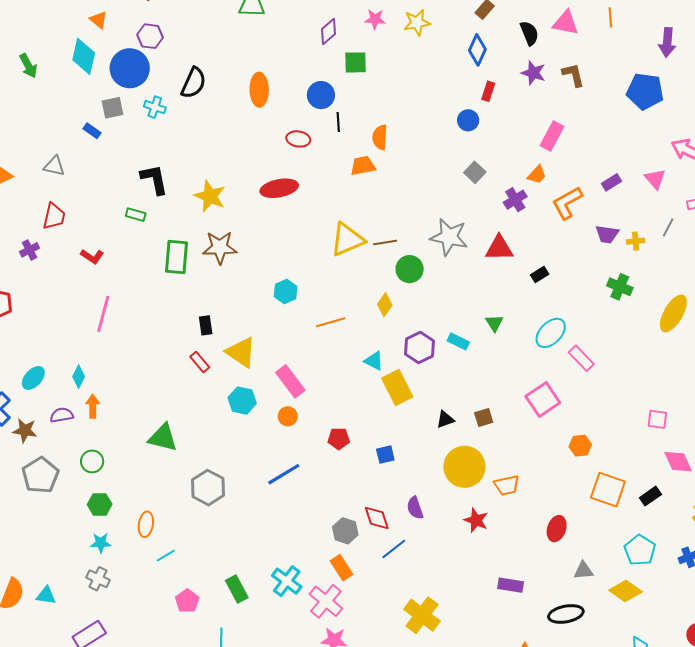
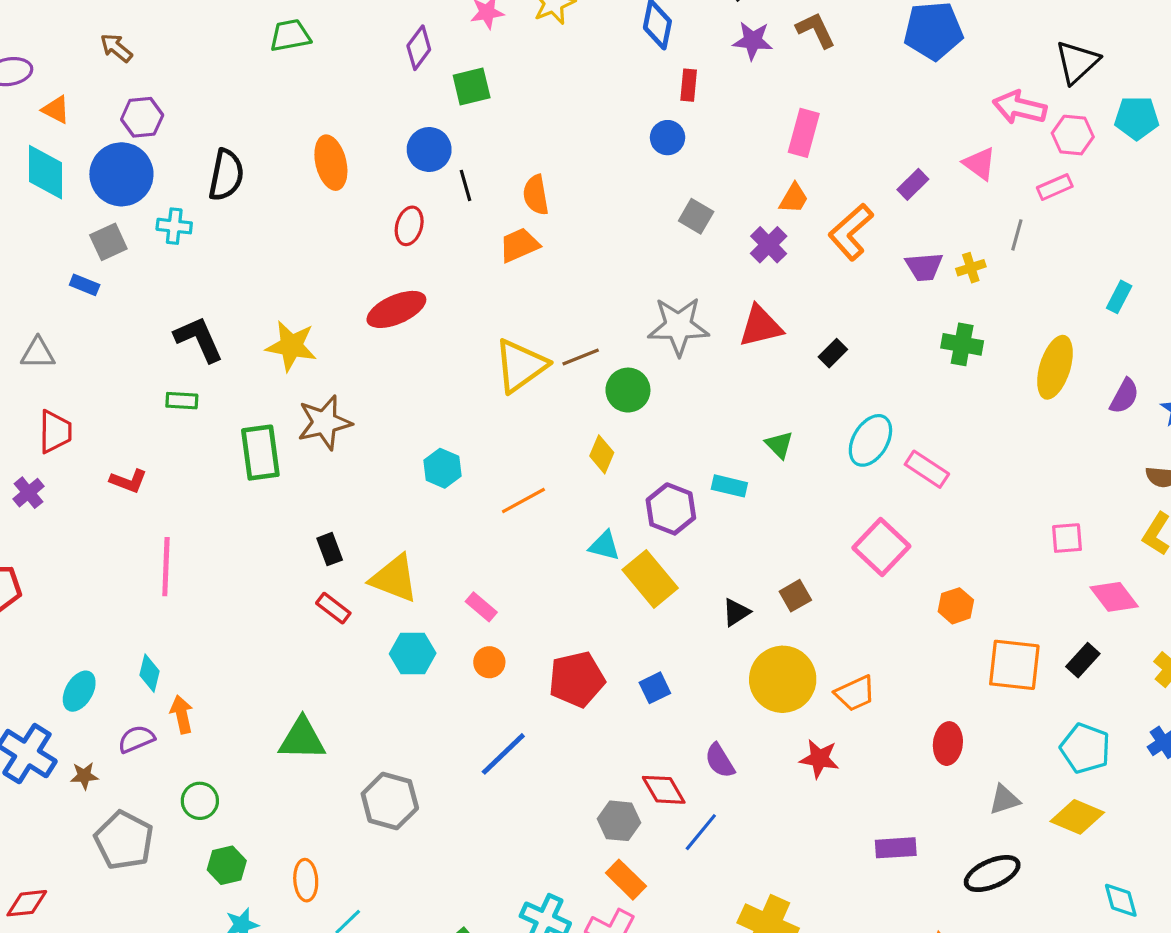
red ellipse: (298, 139) -> (409, 226), turned -70
pink rectangle: (290, 381) -> (481, 607), size x0.6
brown star: (25, 430) -> (84, 776), size x0.7
red pentagon: (339, 439) -> (577, 679), size x1.6

